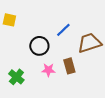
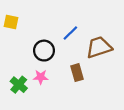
pink star: (48, 70) -> (41, 77), moved

